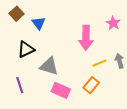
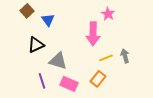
pink star: (113, 23) -> (108, 14), moved
purple line: (20, 85) -> (42, 81), moved

